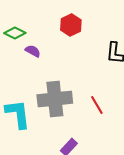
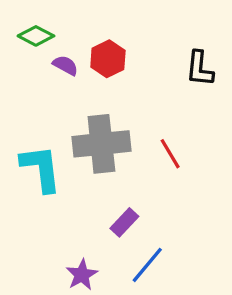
red hexagon: (71, 25) -> (108, 59), moved

